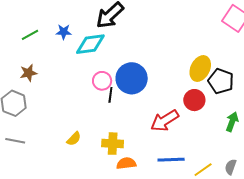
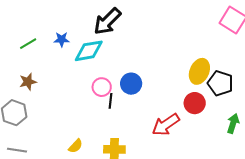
blue circle: (132, 78) -> (131, 84), size x0.7

